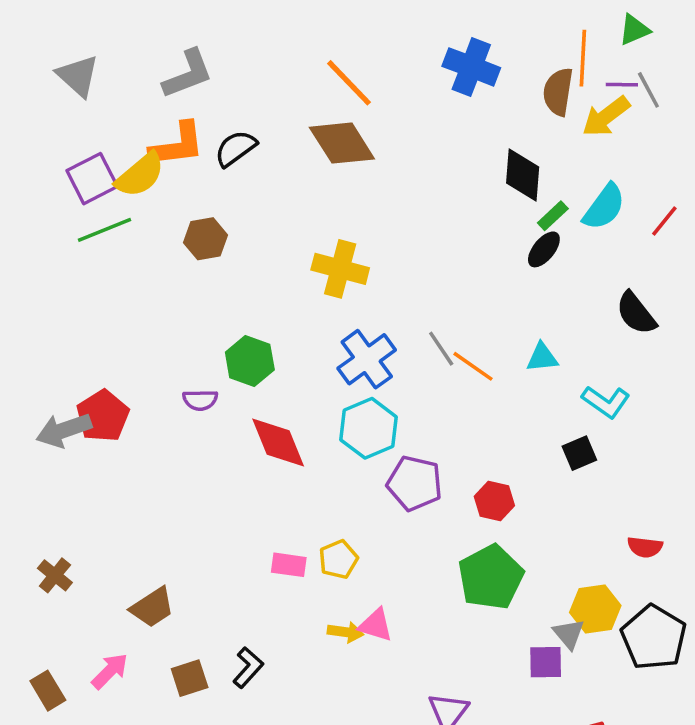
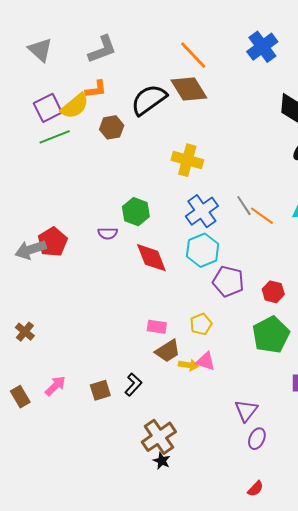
blue cross: (471, 67) -> (262, 47), turned 32
orange L-shape: (177, 145) -> (96, 89), size x0.7
black semicircle: (236, 148) -> (149, 100), moved, size x1.5
brown hexagon: (206, 239) -> (112, 127), moved
yellow pentagon: (338, 559) -> (201, 324), moved
brown trapezoid: (152, 607) -> (168, 351), moved

